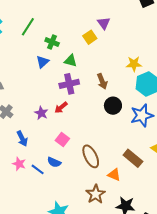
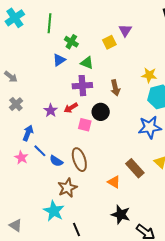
green line: (28, 27) -> (50, 23), turned -36
black circle: (113, 106) -> (101, 112), moved
blue arrow: (22, 139) -> (28, 133), turned -140
pink square: (62, 139) -> (85, 125), moved, turned -32
brown ellipse: (91, 156) -> (79, 160), moved
blue line: (38, 169) -> (40, 151), moved
brown star: (96, 194) -> (67, 188), moved

